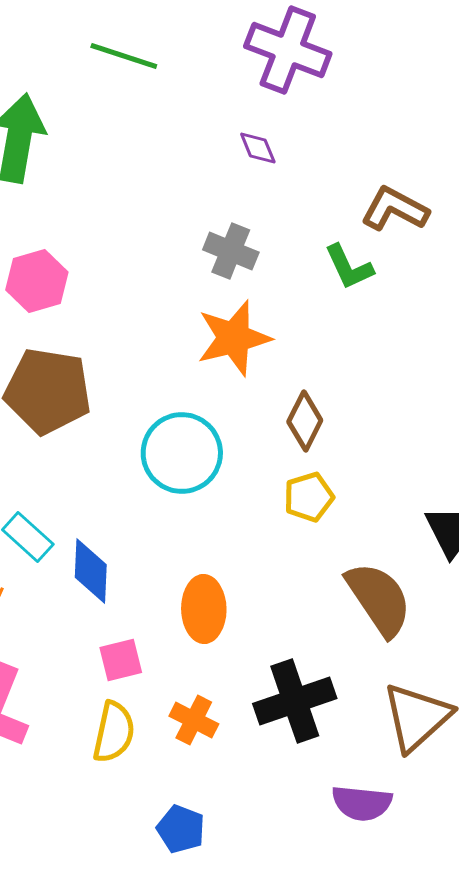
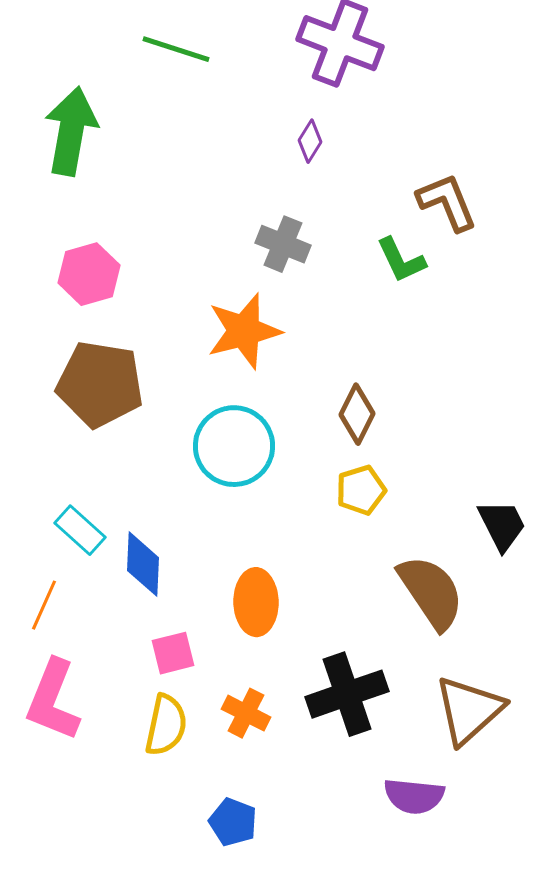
purple diamond: (258, 148) -> (310, 141), turned 54
brown L-shape: (395, 209) -> (447, 202), turned 40
orange star: (234, 338) -> (244, 331), moved

